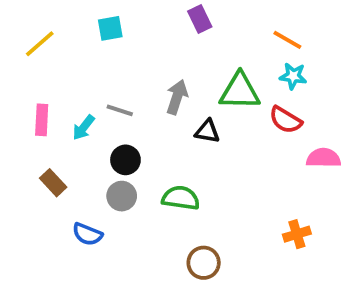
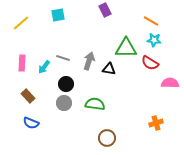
gray arrow: (177, 97) -> (89, 61), moved
blue semicircle: (87, 234) -> (31, 123), moved

